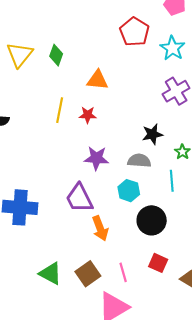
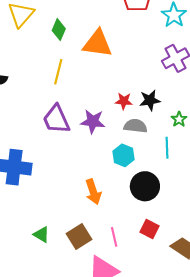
green diamond: (56, 55) -> (59, 30), moved
orange triangle: (97, 80) -> (97, 44), size x1.4
red star: (88, 115) -> (124, 101), moved
purple trapezoid: (79, 198) -> (56, 119), moved
green triangle: (50, 274) -> (41, 235), size x0.7

